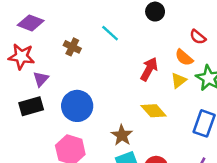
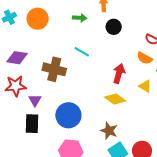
brown cross: (72, 47) -> (54, 69), size x1.6
yellow triangle: (179, 80) -> (145, 86), moved, turned -40
black rectangle: (31, 106) -> (32, 124), turned -60
yellow diamond: (154, 111) -> (115, 99), moved

